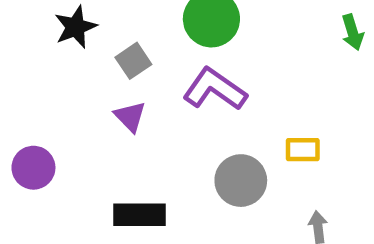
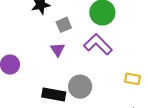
gray circle: (241, 181) -> (80, 87), moved

